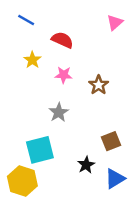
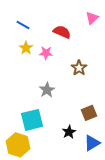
blue line: (26, 20) -> (23, 25), moved
red semicircle: (62, 40) -> (62, 32), moved
pink star: (64, 75) -> (46, 53), moved

